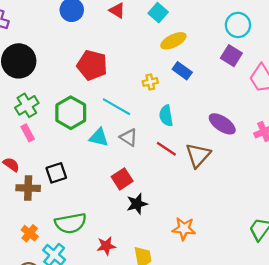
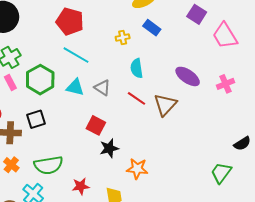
cyan line: (116, 107) -> (76, 55), moved
green hexagon: (71, 113) -> (40, 80), moved
red square: (122, 179) -> (96, 125), turned -30
orange star: (184, 229) -> (137, 169), moved
orange cross: (30, 233) -> (11, 165), moved

